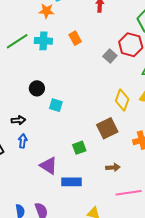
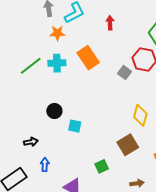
orange rectangle: (75, 38) -> (88, 58), size x1.6
black arrow: (18, 120) -> (31, 142), moved

